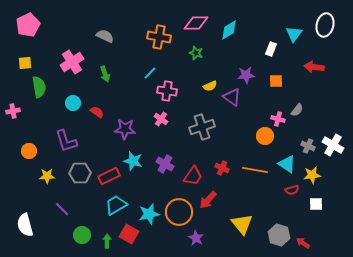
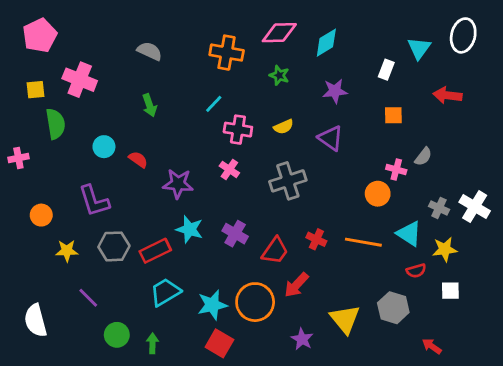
pink cross: (72, 62) -> (80, 80), moved, turned -35
purple star: (246, 75) -> (335, 91), moved
yellow semicircle: (210, 86) -> (284, 127), moved
red square: (129, 234) -> (219, 343), moved
gray hexagon: (279, 235) -> (393, 308), moved
purple star: (196, 238) -> (302, 339), moved

